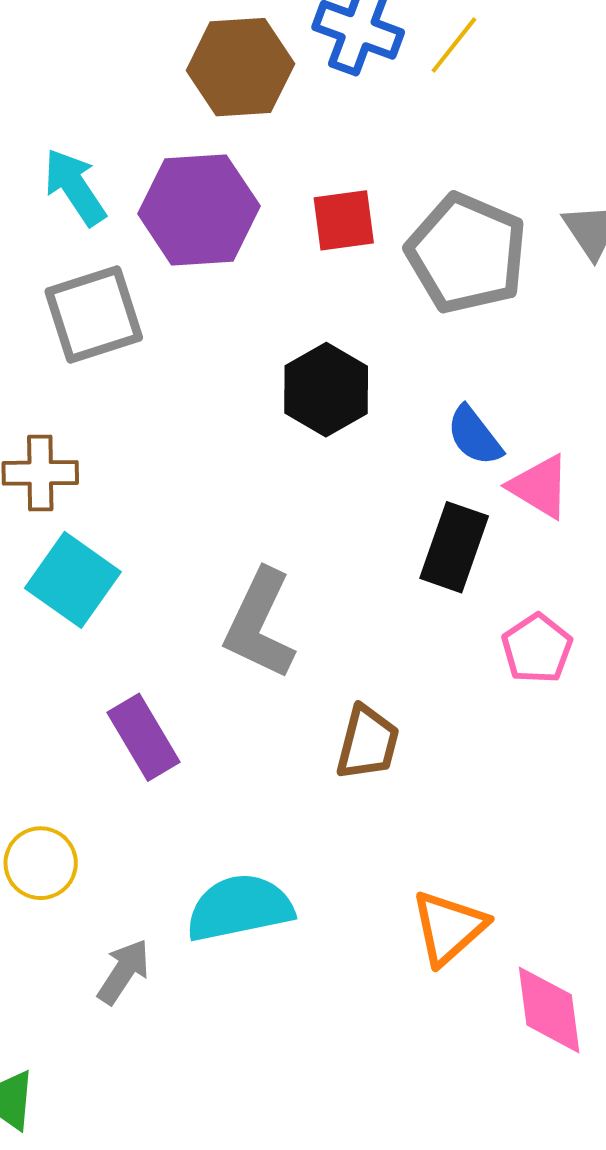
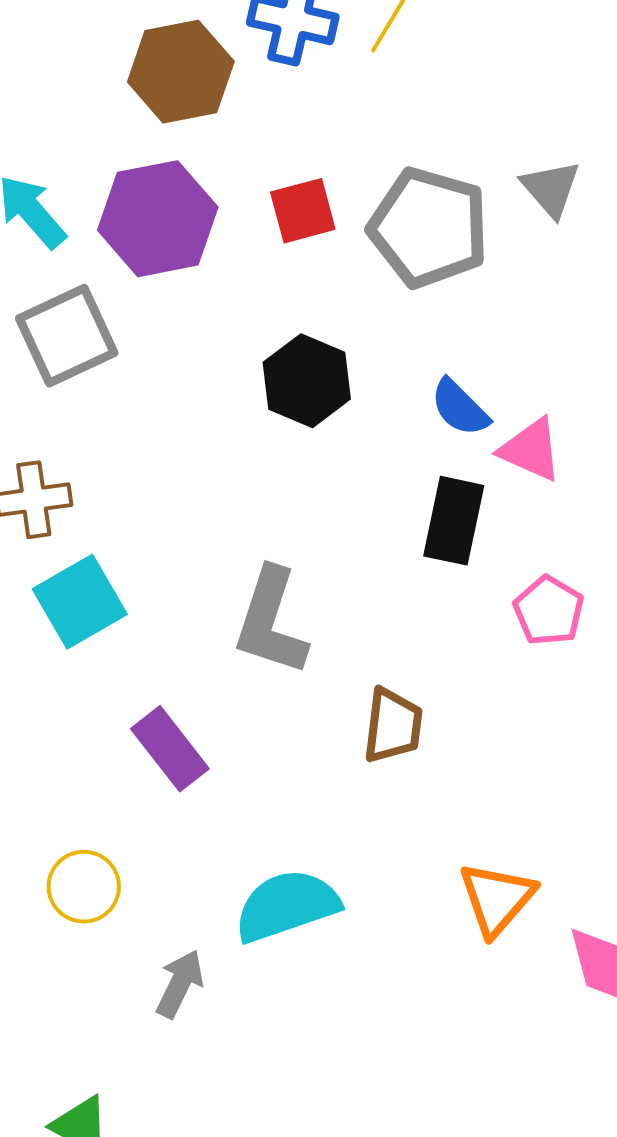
cyan square: (73, 580) -> (80, 602), turned 32

